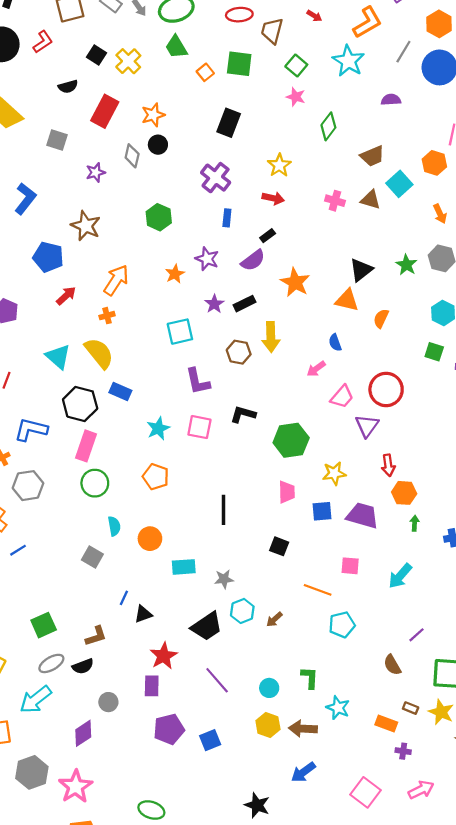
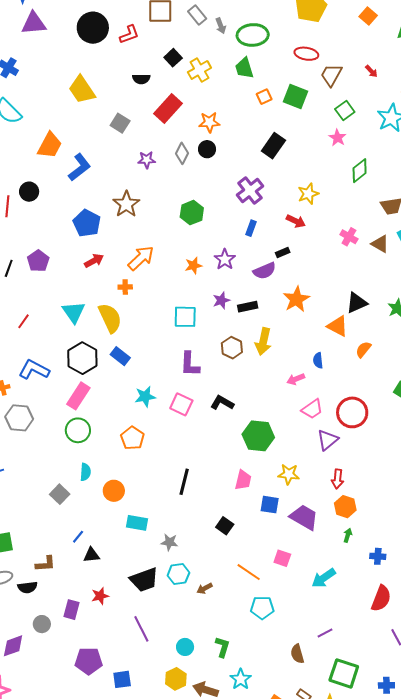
red star: (164, 656) -> (100, 596), size x0.7
purple rectangle: (152, 686) -> (71, 610), moved

